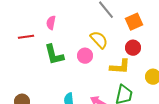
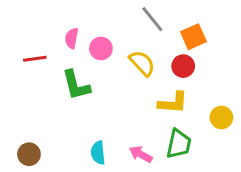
red circle: (133, 48) -> (183, 66), moved
pink circle: (85, 56) -> (101, 48), moved

